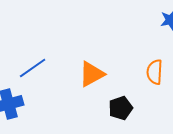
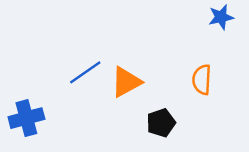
blue line: (33, 68) -> (85, 72), moved

